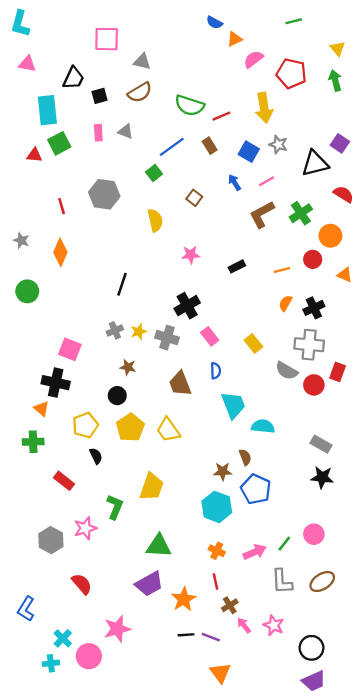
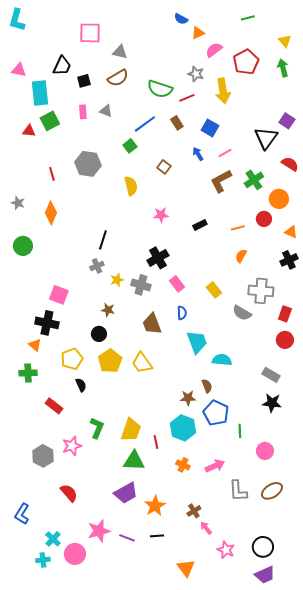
pink triangle: (27, 64) -> (19, 70), moved
red pentagon: (291, 73) -> (246, 62), turned 30
gray star: (278, 144) -> (196, 74), moved
black triangle: (315, 163) -> (266, 138), turned -40
black cross: (314, 308) -> (289, 260), moved
gray cross: (115, 330) -> (97, 266), moved
red circle: (314, 385) -> (285, 340), moved
yellow trapezoid: (152, 487) -> (131, 430), moved
green line: (284, 544) -> (240, 431), moved, turned -40
red line: (216, 582) -> (156, 442), moved
pink star: (274, 625) -> (226, 550), moved
purple line: (211, 637) -> (127, 538), moved

